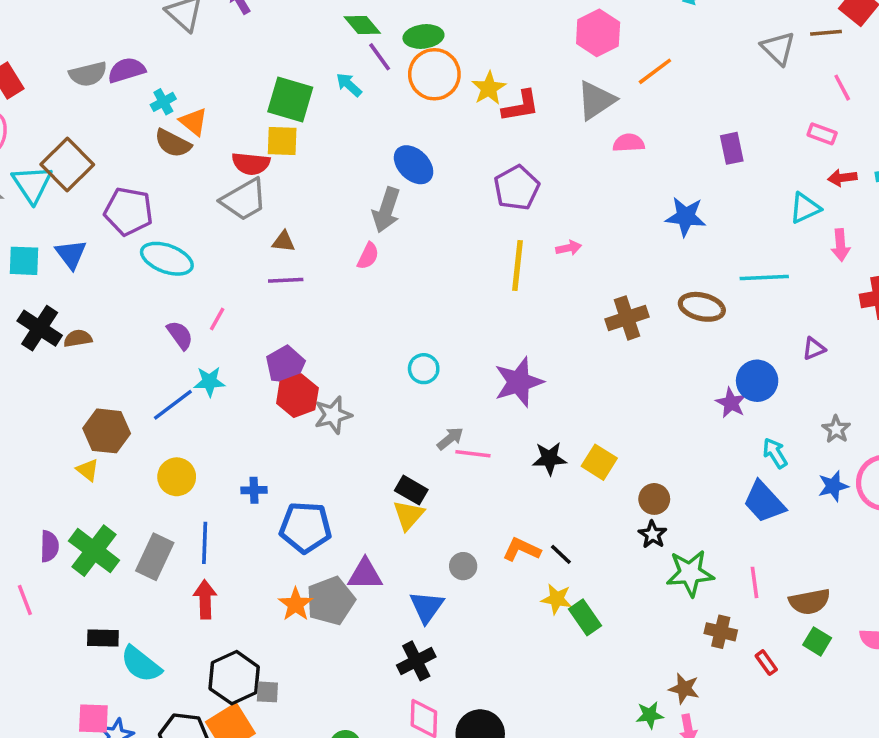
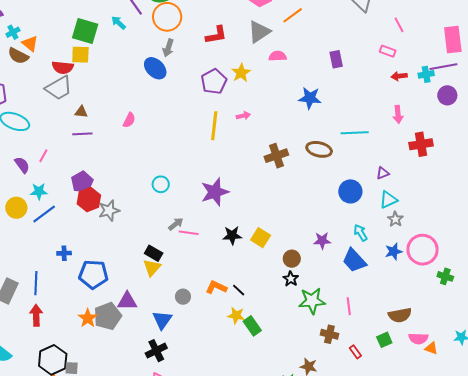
yellow star: (489, 88) -> (241, 73), moved
cyan triangle: (805, 208) -> (388, 200), moved
gray arrow: (386, 210) -> (168, 48), moved, size x0.7
purple star: (731, 403) -> (322, 241), moved, turned -30
blue line: (173, 405) -> (44, 214), moved
yellow circle: (177, 477) -> (16, 208), moved
brown semicircle: (810, 602) -> (400, 315), moved
green square: (817, 641) -> (384, 340), turned 35

